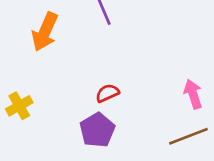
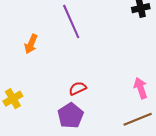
orange arrow: (45, 32) -> (31, 44), size x0.7

